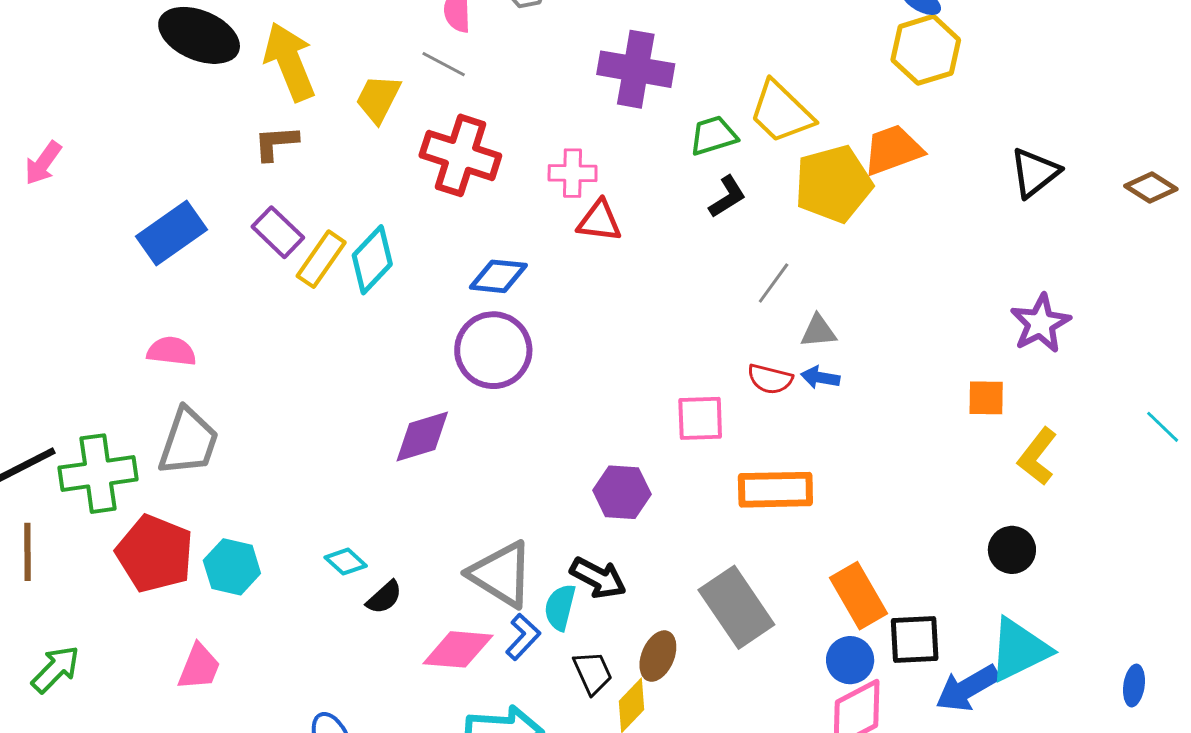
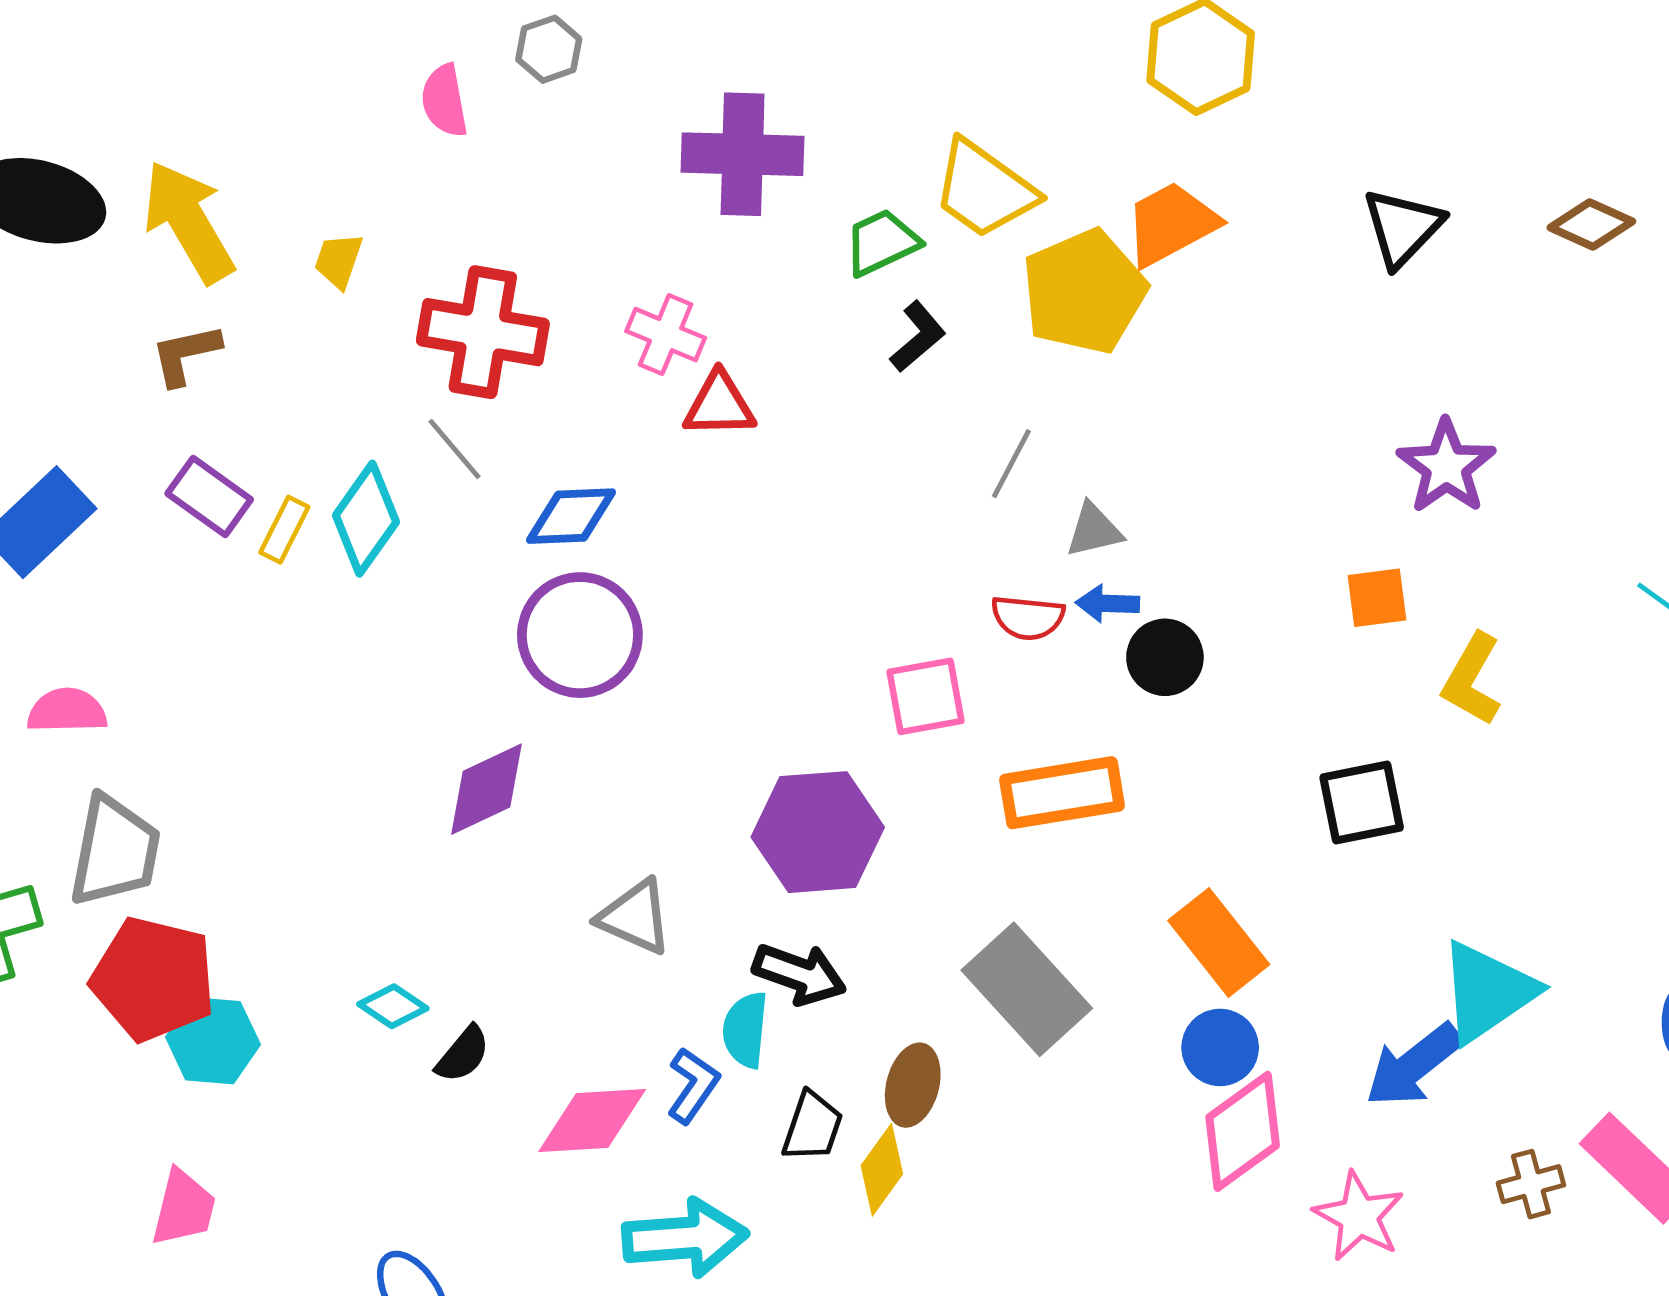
gray line: (444, 64) -> (454, 449), moved, turned 30
yellow trapezoid: (378, 99) -> (338, 261), size x0.7
pink cross: (573, 173) -> (666, 335), turned 30
yellow rectangle: (321, 259) -> (284, 530), size x0.7
purple hexagon: (622, 492) -> (818, 832), size x1.4
black circle: (1012, 550) -> (1165, 657), moved
red pentagon: (155, 554) -> (153, 979), moved
gray triangle: (501, 574) -> (635, 917), moved, size x0.7
black square: (915, 639) -> (1362, 802), moved
black trapezoid: (593, 673) -> (812, 1127), turned 51

